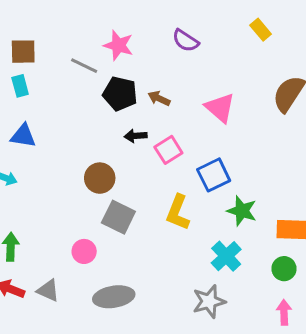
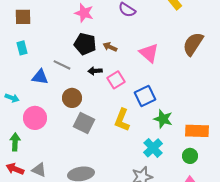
gray line: (84, 66) -> (62, 65), moved
cyan rectangle: (20, 86) -> (22, 48), moved
blue triangle: (23, 136) -> (40, 77), moved
pink circle: (84, 251) -> (35, 118), moved, size x1.5

